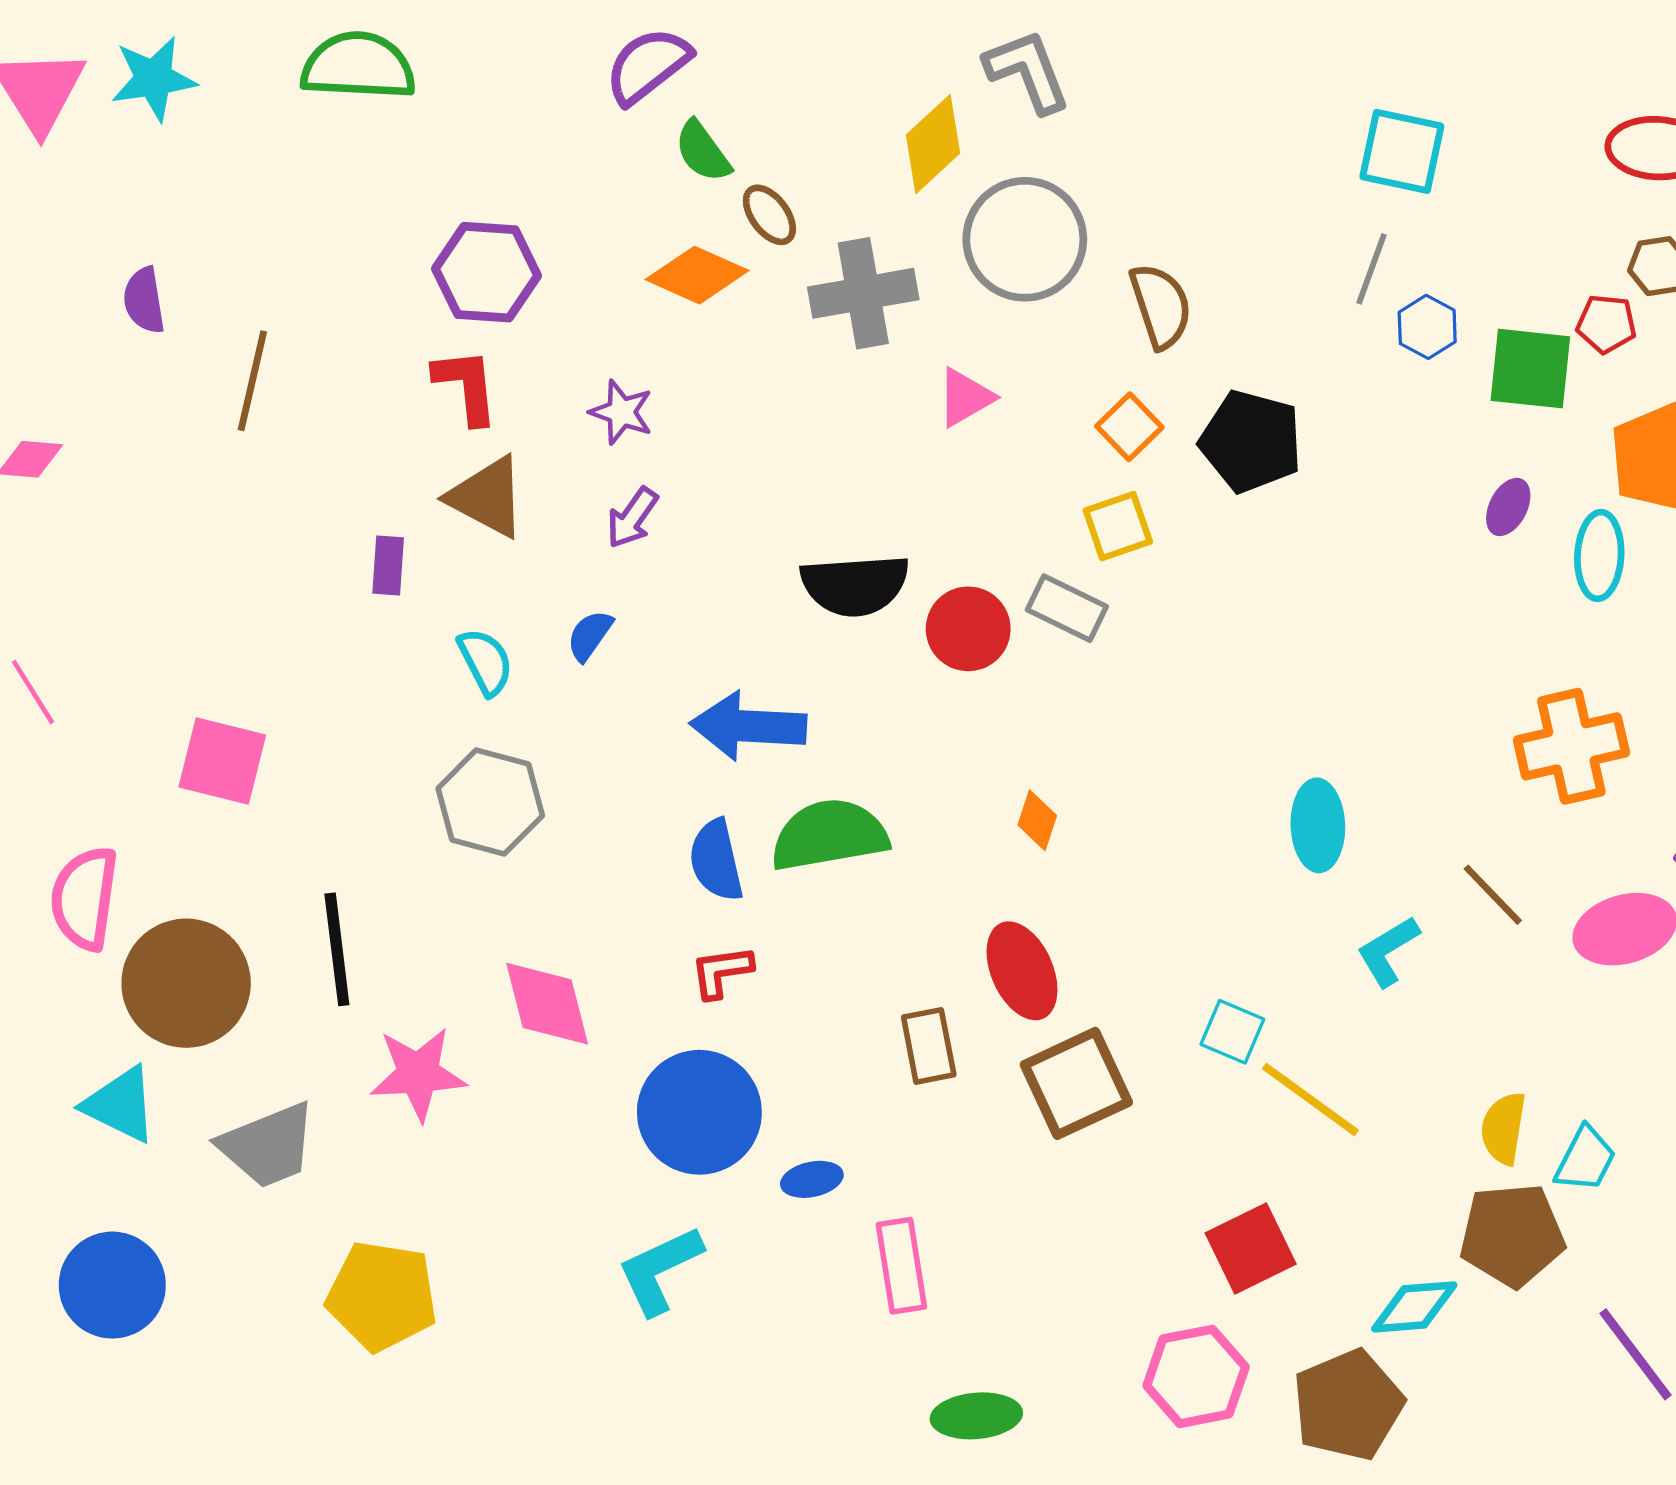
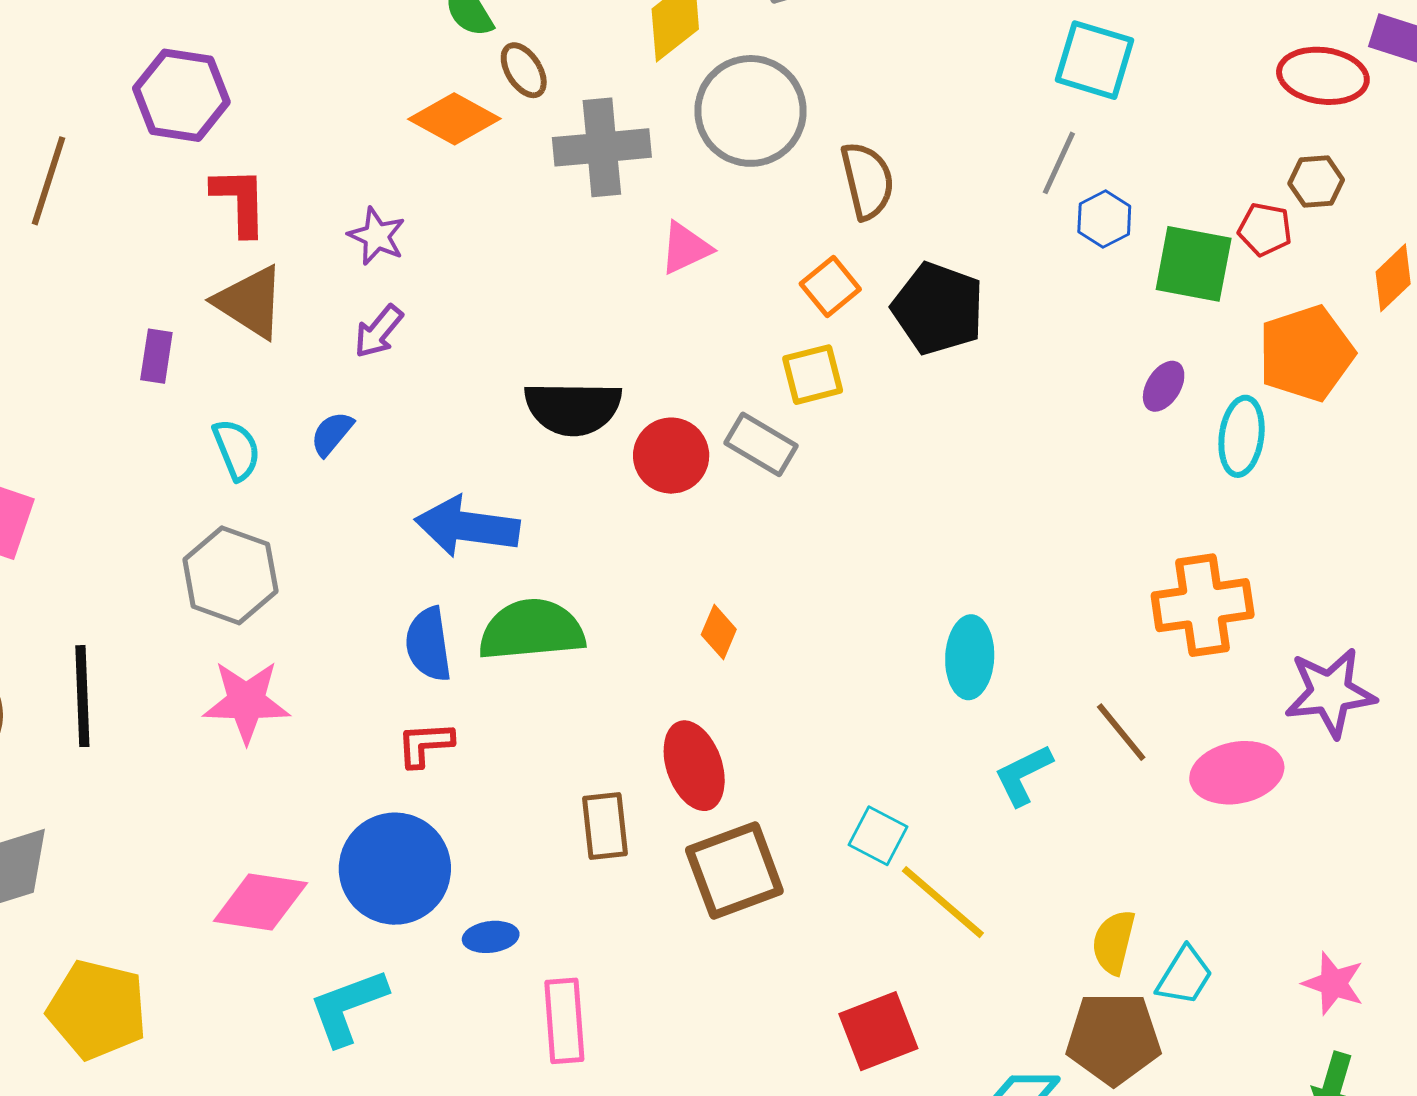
purple hexagon: (487, 272) -> (181, 95), moved
pink diamond: (547, 1004) -> (260, 902), moved, turned -72
pink star: (418, 1074) -> (246, 702), moved

